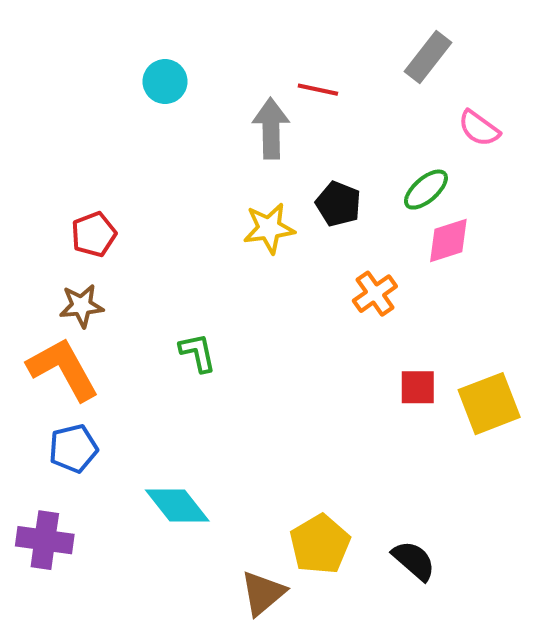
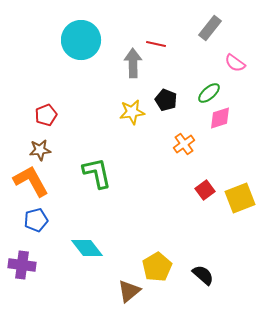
cyan circle: (165, 82) -> (81, 40), size x1.8
green L-shape: (198, 353) -> (97, 173), size x1.6
red square: (418, 387) -> (205, 190), turned -36

